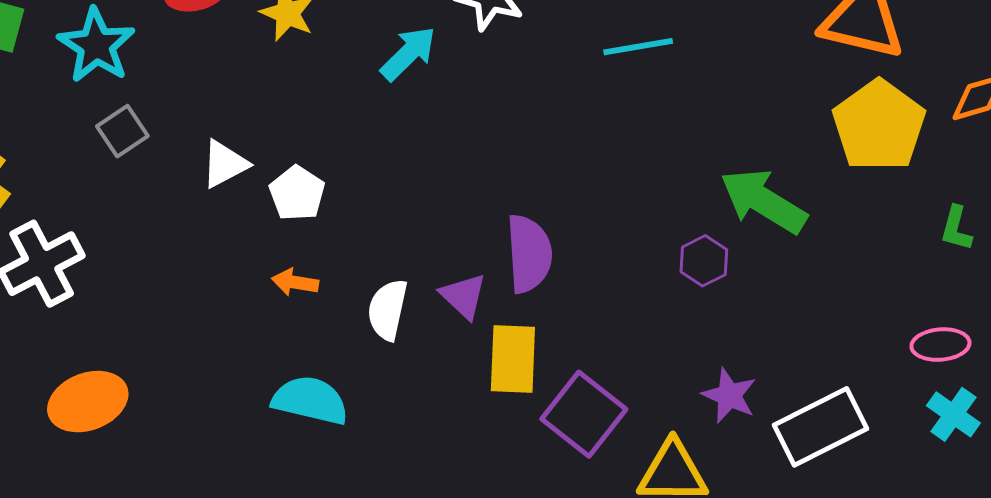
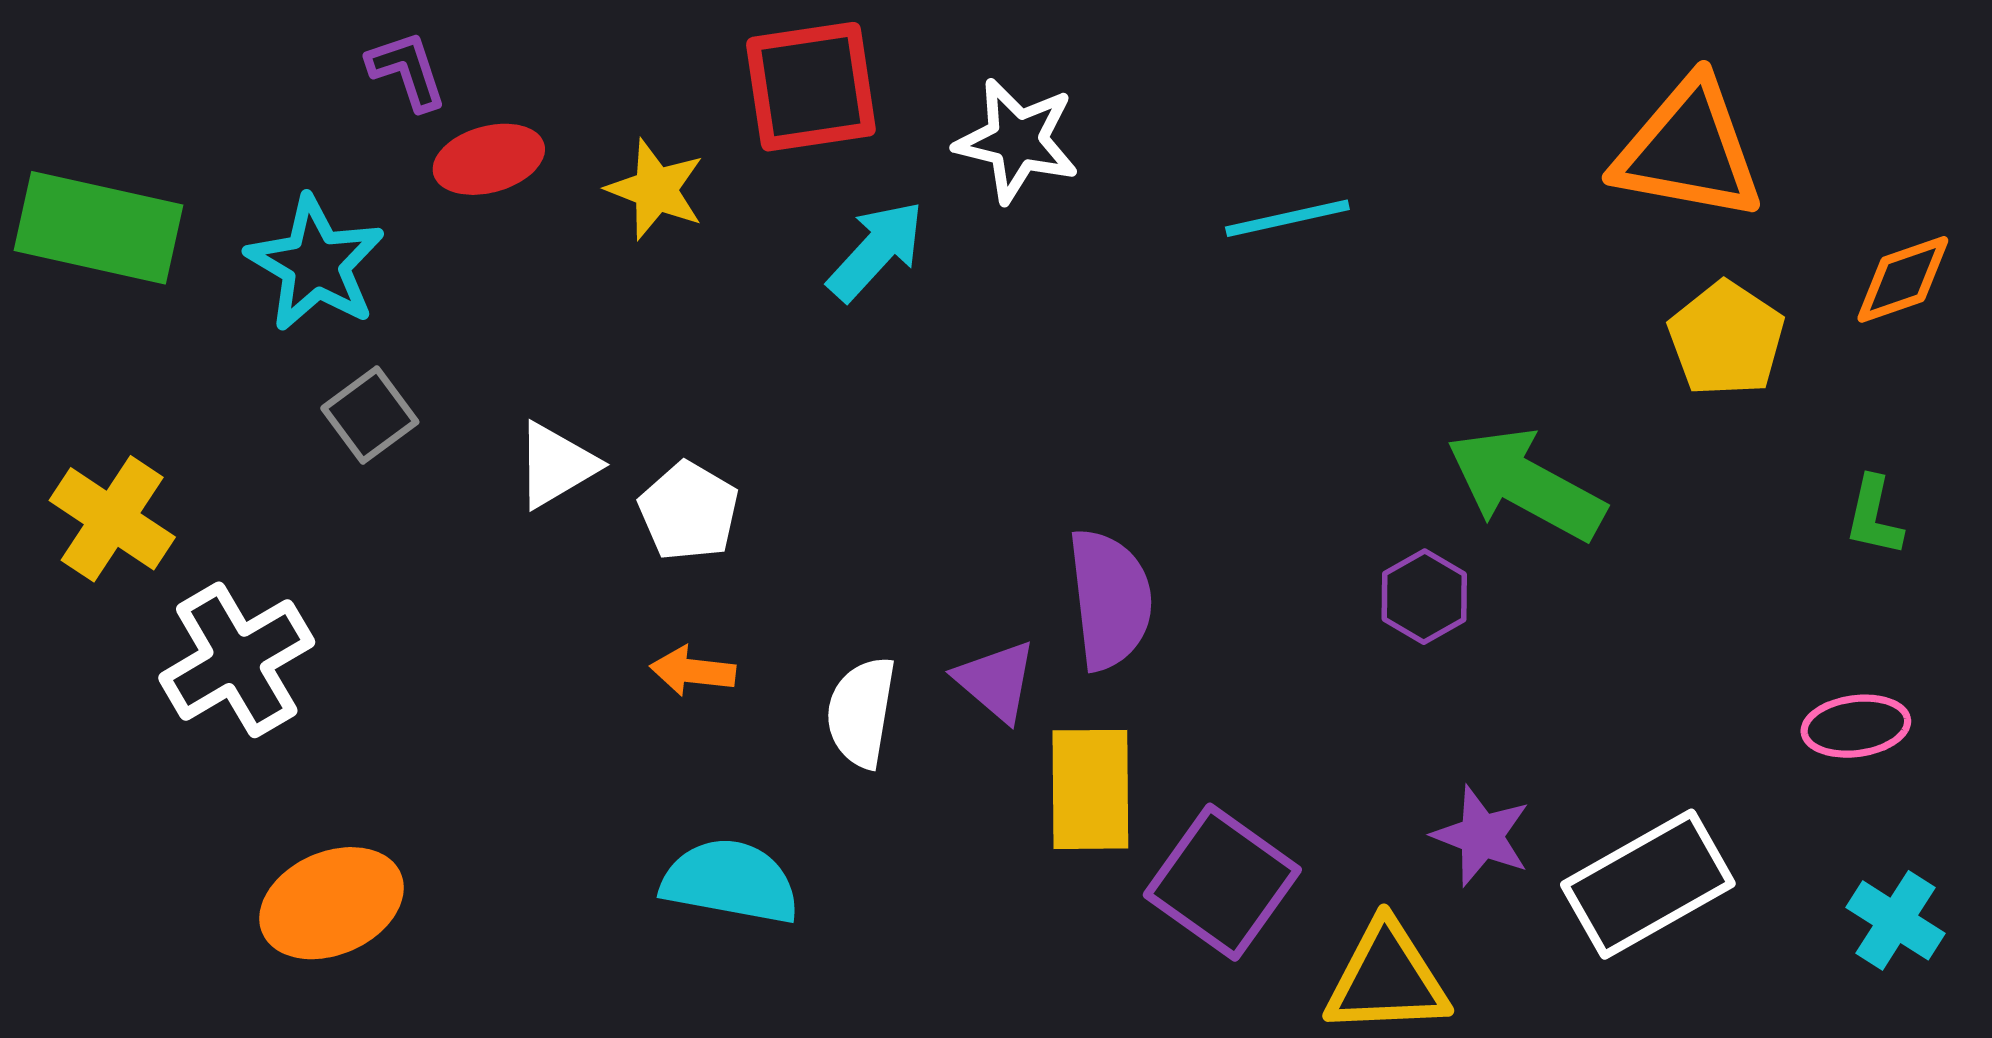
yellow pentagon: (879, 126) -> (1726, 339), size x0.7
cyan cross: (953, 414) -> (1895, 920), moved

